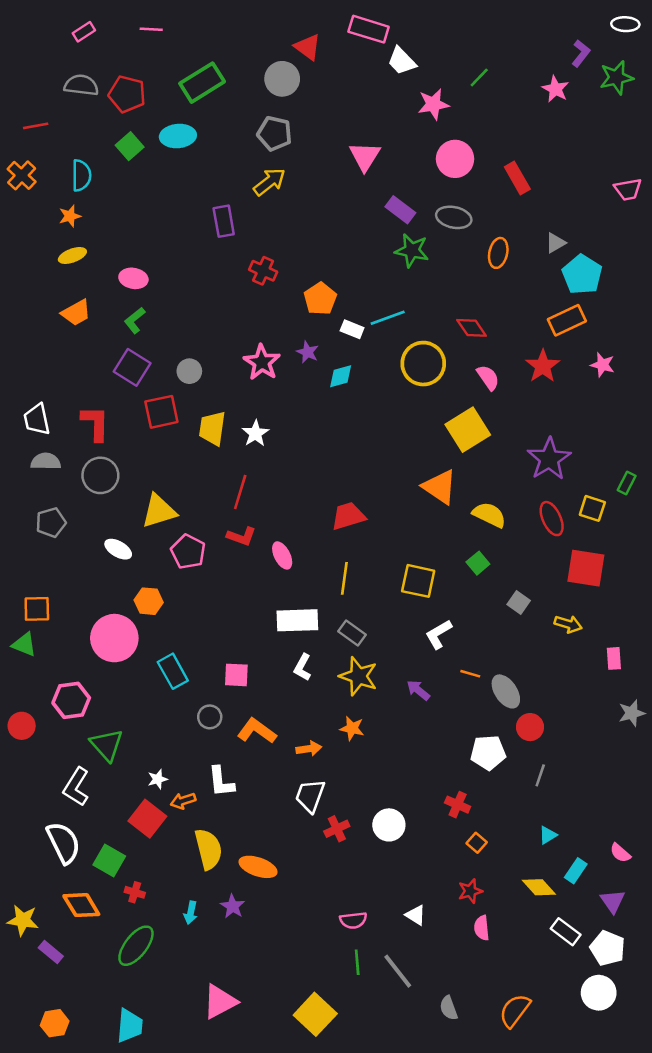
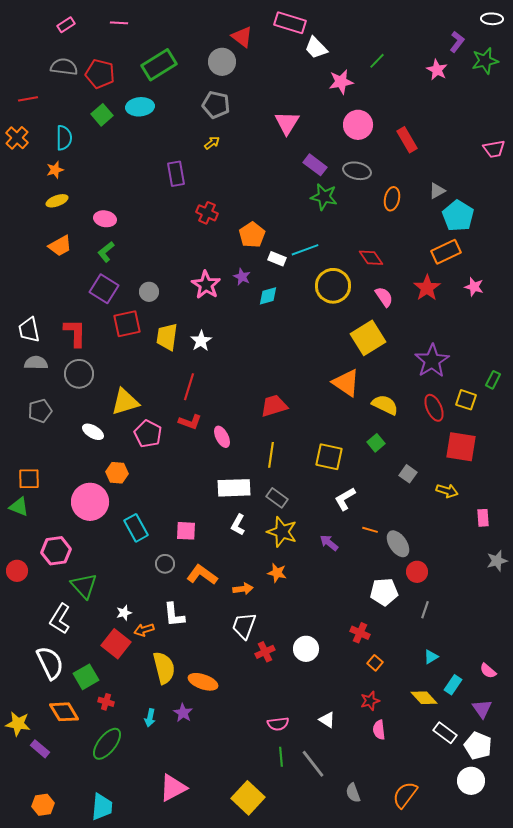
yellow arrow: (269, 182) -> (212, 143), size x0.6
green square: (109, 861) -> (86, 677), turned 30

